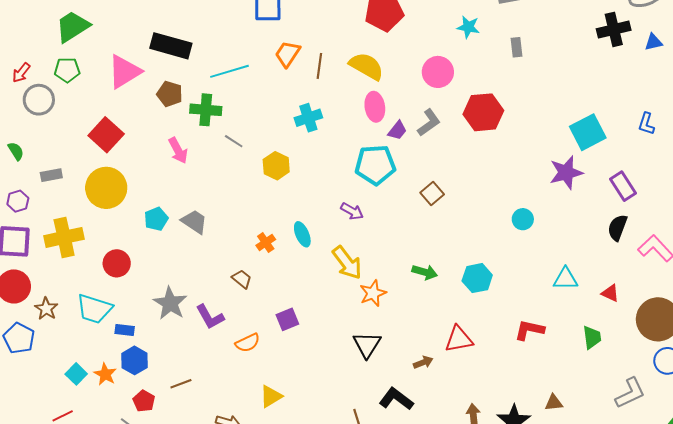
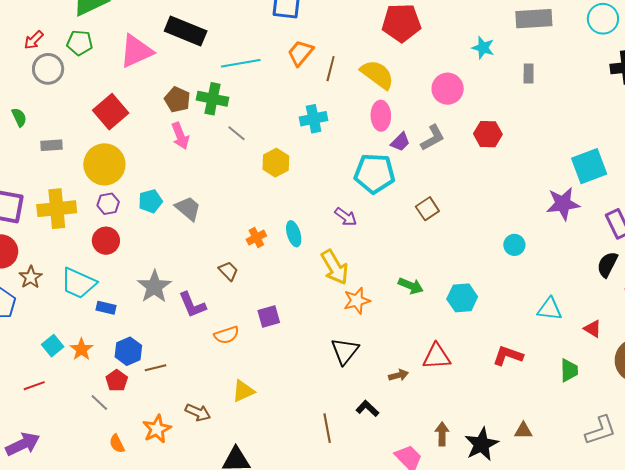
brown pentagon: (170, 94) -> (177, 100), moved
red hexagon: (483, 112) -> (488, 134), size x0.7
purple hexagon: (18, 201) -> (108, 204), moved
blue hexagon: (134, 360) -> (128, 351), moved
black L-shape: (396, 399) -> (367, 408), size x0.7

